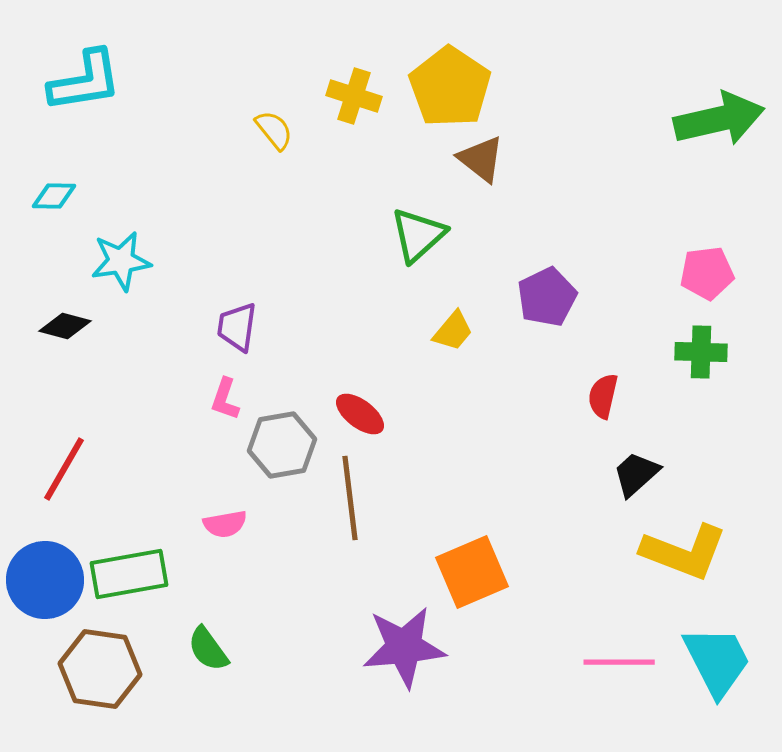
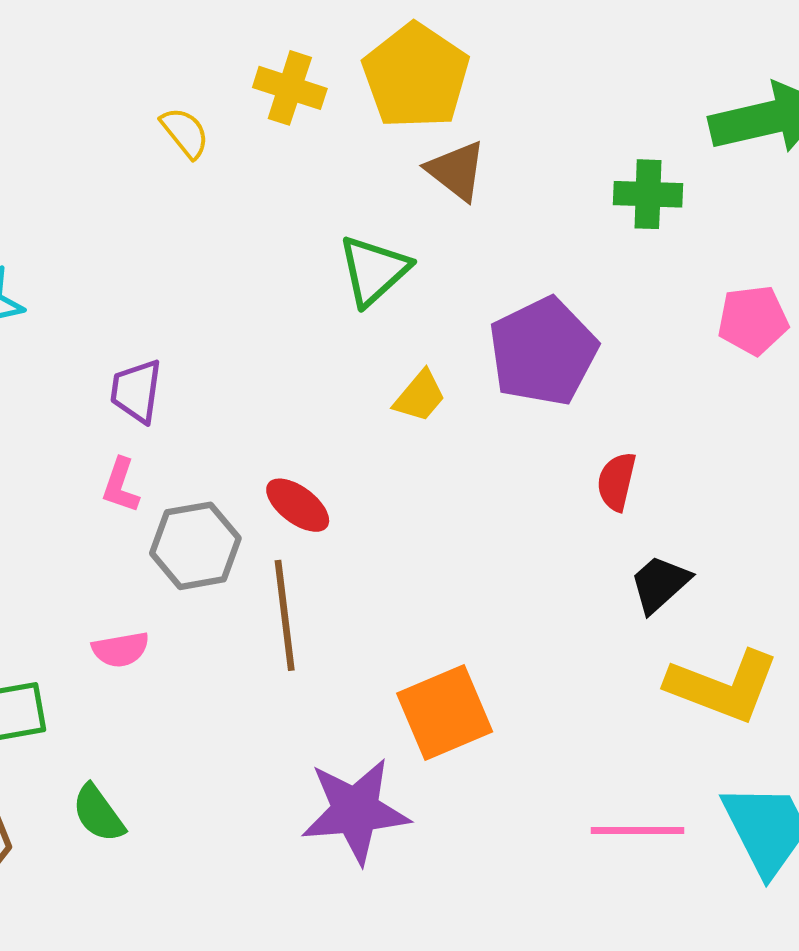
purple pentagon: (547, 297) -> (543, 352), size x1.4
green cross: (701, 352) -> (648, 194), moved

